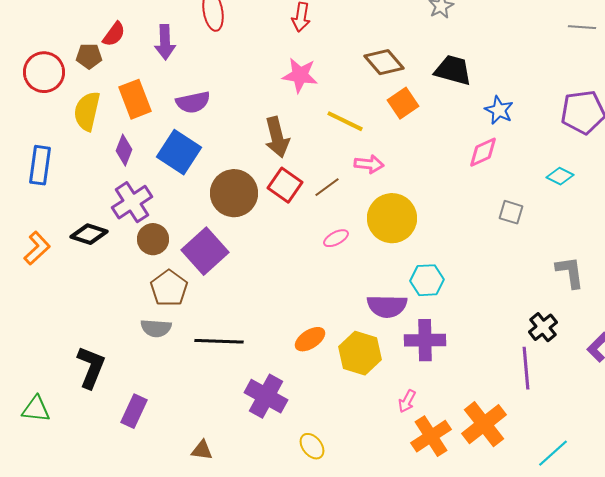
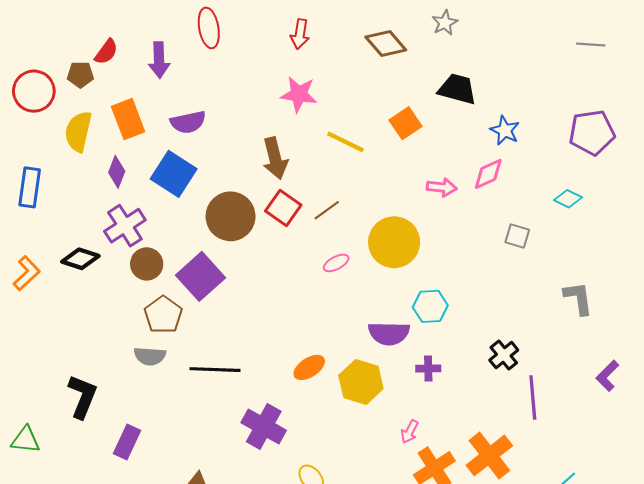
brown diamond: (384, 62) -> (386, 43), moved
pink arrow: (369, 164) -> (442, 187), moved
black cross: (543, 327) -> (504, 355), moved
purple cross: (425, 340) -> (428, 369), size x0.6

